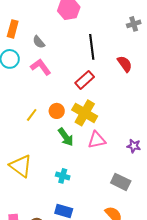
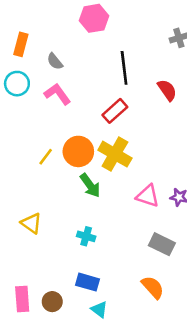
orange circle: (57, 111) -> (78, 151), size x1.5
pink triangle: (97, 140) -> (148, 196), moved, turned 30
yellow triangle: (21, 166) -> (31, 223), size x0.7

